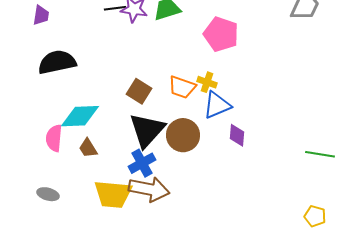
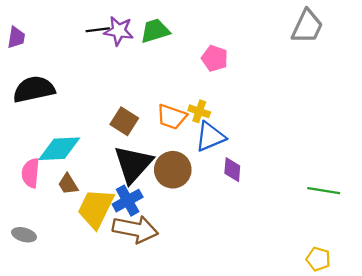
pink pentagon: (221, 34) -> (215, 58), size x0.7
yellow trapezoid: (113, 194) -> (96, 208), moved, turned 111

